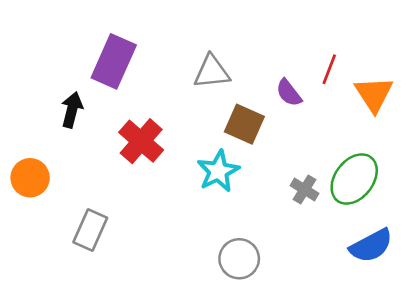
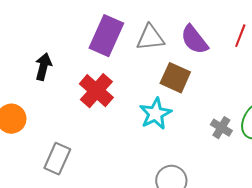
purple rectangle: (114, 61) -> (106, 36), moved
purple semicircle: (289, 93) -> (194, 40), moved, size x1.4

